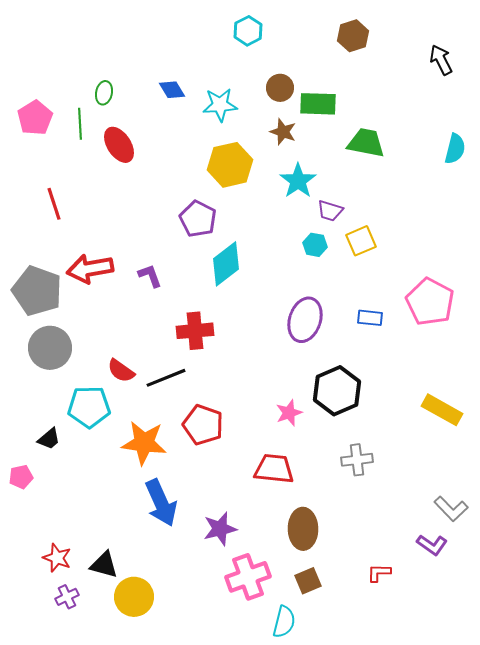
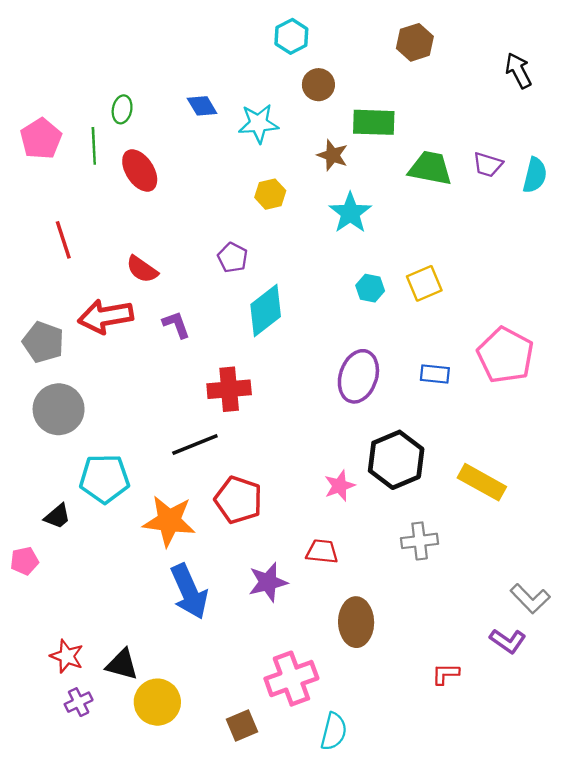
brown circle: (280, 88) -> (318, 85), moved
yellow hexagon: (230, 165) -> (270, 194), size x0.6
purple trapezoid: (330, 211) -> (488, 165), moved
purple pentagon: (198, 219) -> (233, 258), size x0.7
gray pentagon: (37, 291) -> (43, 342), size x0.7
red semicircle: (121, 371) -> (142, 269), moved
yellow rectangle: (442, 410) -> (482, 482), moved
red trapezoid: (274, 469) -> (322, 552), size x0.7
purple star: (220, 529) -> (268, 582), moved
brown square: (308, 581) -> (242, 726), moved

